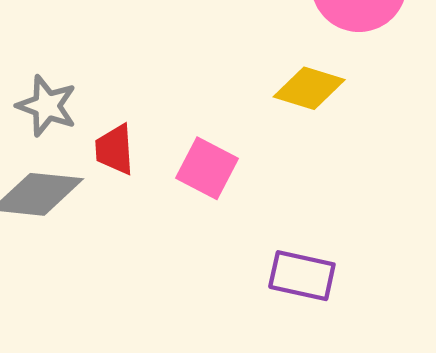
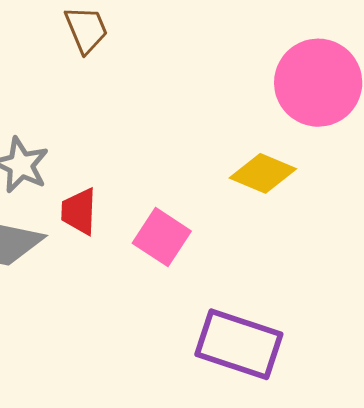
purple rectangle: (302, 276) -> (239, 344), size x1.4

